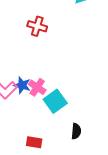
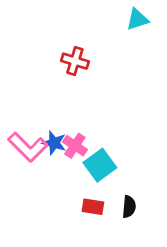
red rectangle: (34, 142) -> (93, 207), moved

